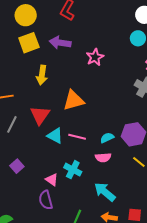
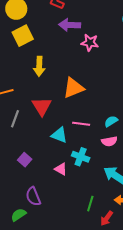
purple arrow: (60, 43) -> (70, 25), moved
pink star: (95, 57) -> (90, 43), turned -30
cyan triangle: (55, 136) -> (59, 135), moved
purple semicircle: (46, 200) -> (33, 196), moved

